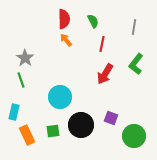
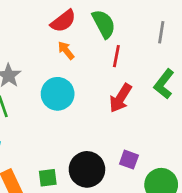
red semicircle: (64, 19) -> (63, 21), turned 54
green semicircle: (93, 21) -> (104, 24), size x1.5
cyan circle: (60, 97) -> (58, 94), moved

